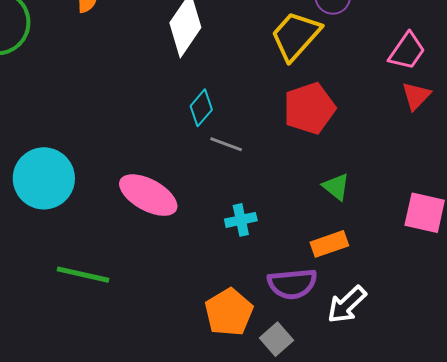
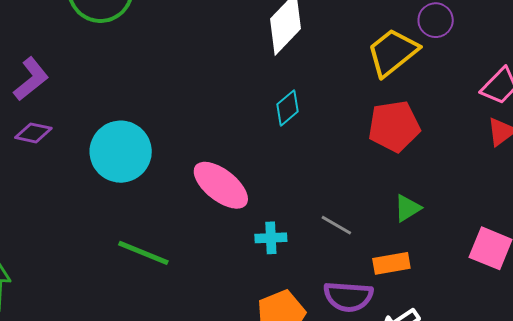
gray line: (226, 144) -> (336, 225), moved
green triangle: (336, 187) -> (407, 208), turned 40
cyan cross: (241, 220) -> (271, 238), moved

